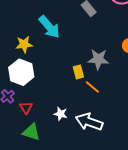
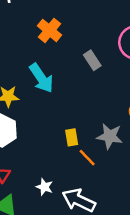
gray star: (98, 59) -> (110, 136), moved

